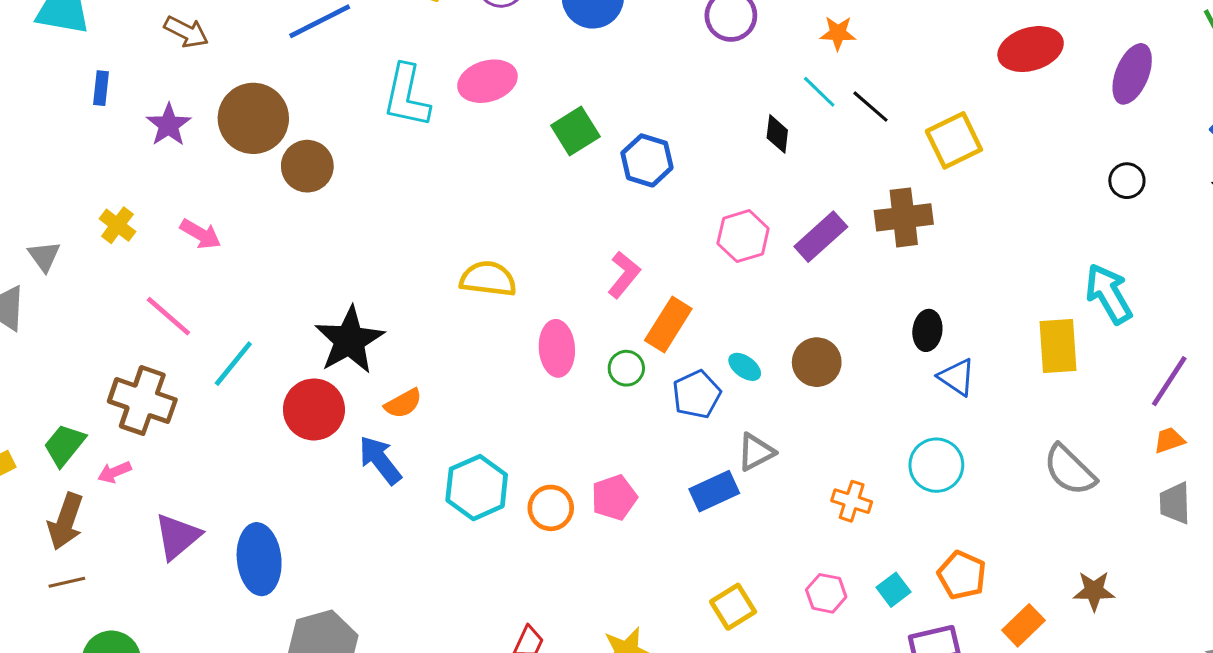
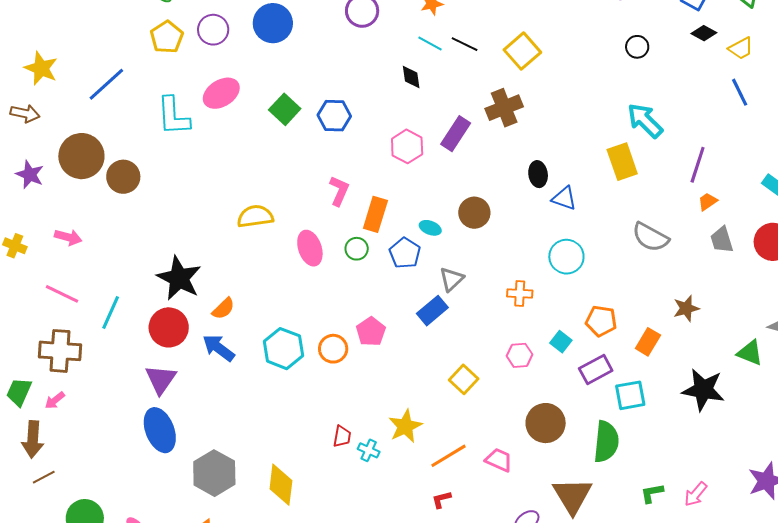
purple triangle: (178, 536) -> (161, 379), moved

